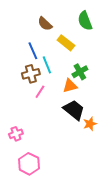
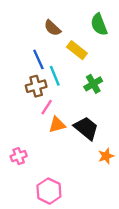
orange triangle: (70, 86) -> (57, 125), moved
orange star: (90, 124) -> (106, 156), moved
pink hexagon: (29, 164) -> (49, 191), moved

